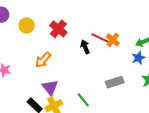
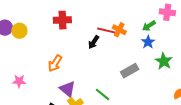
yellow circle: (27, 26) -> (19, 31), moved
red cross: (58, 29) -> (62, 20), moved, turned -30
black arrow: (85, 47) -> (94, 42), turned -112

